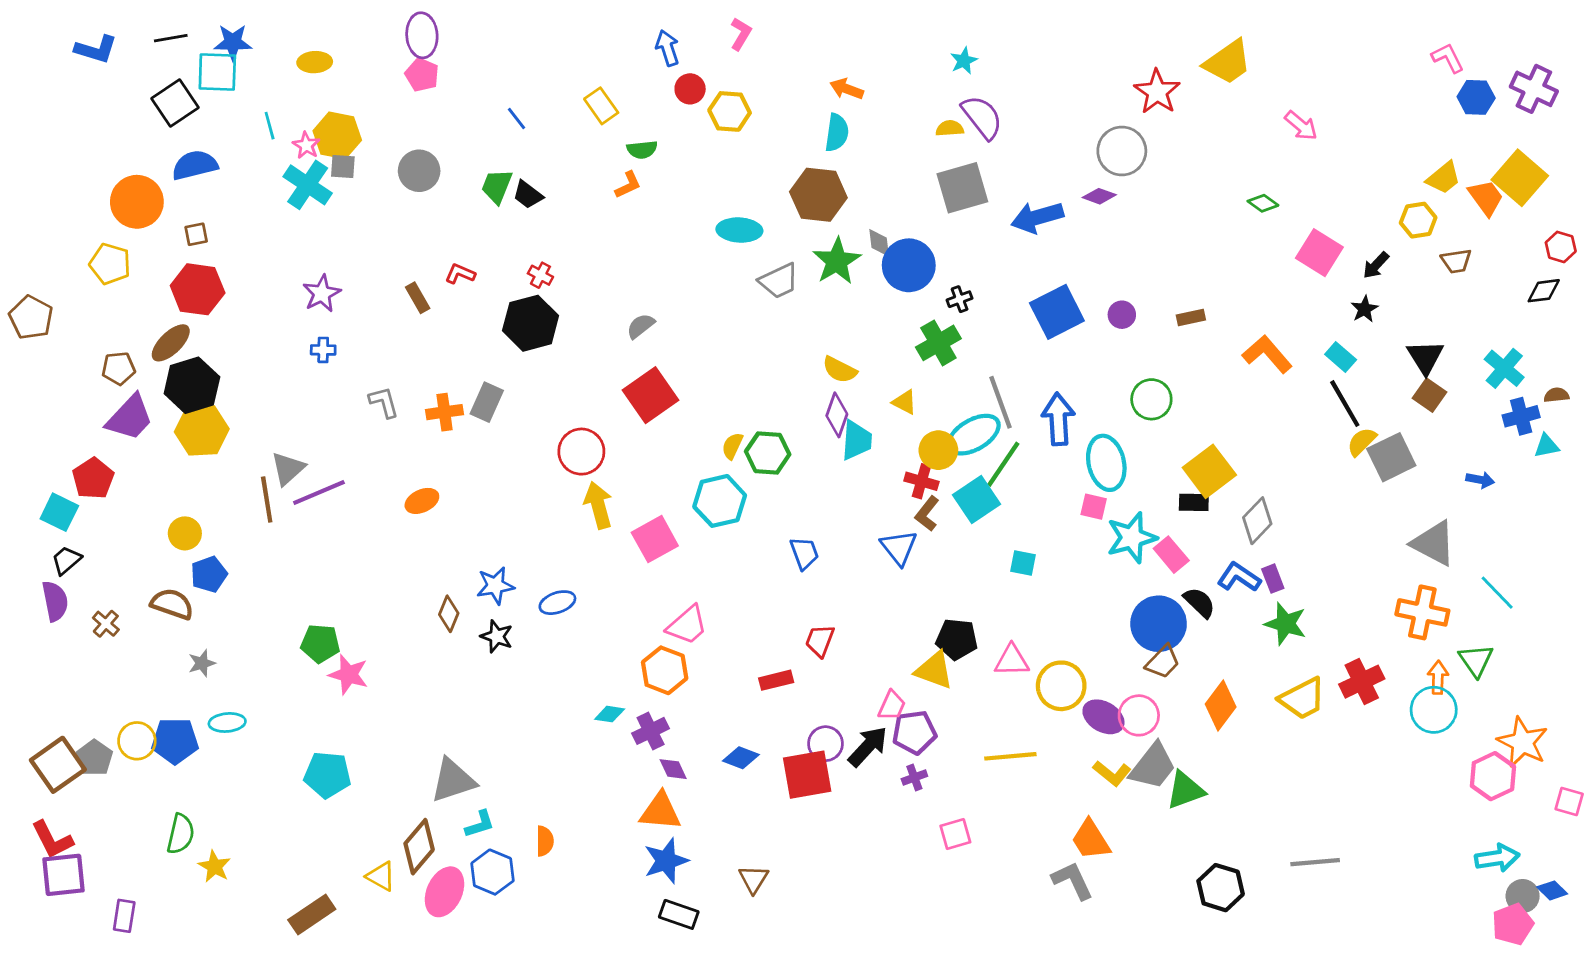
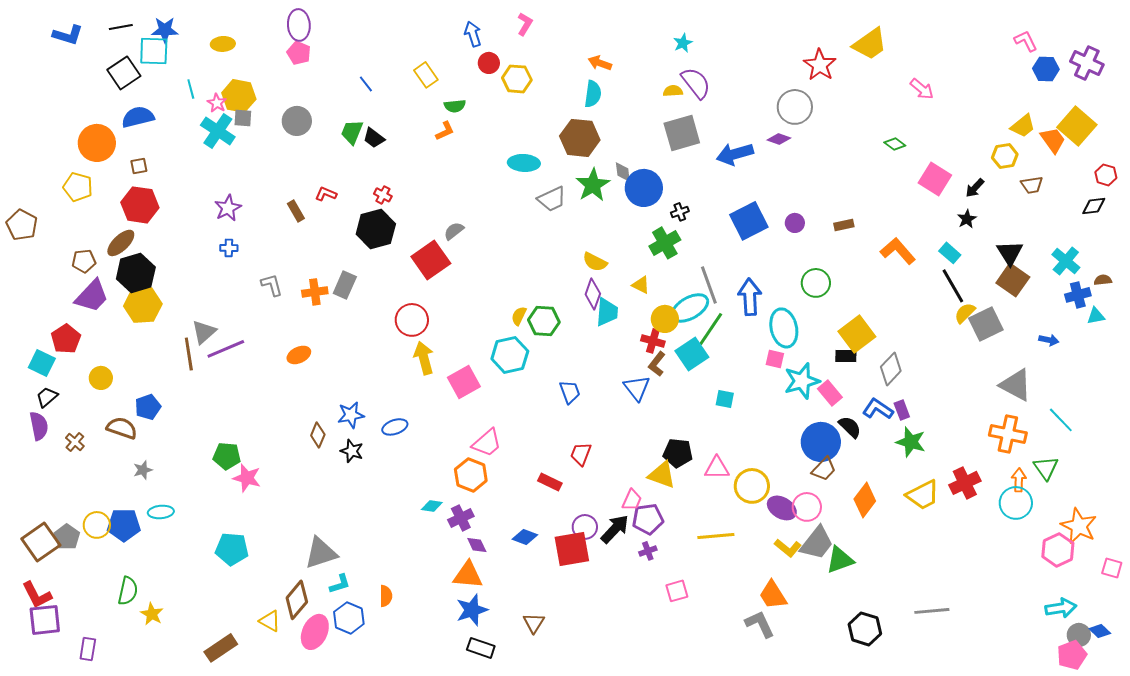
red square: (651, 395) -> (431, 260), moved
brown square: (1429, 395) -> (1013, 280), size x1.4
yellow circle: (185, 533) -> (101, 378), moved
red rectangle: (776, 680) -> (550, 482), turned 40

